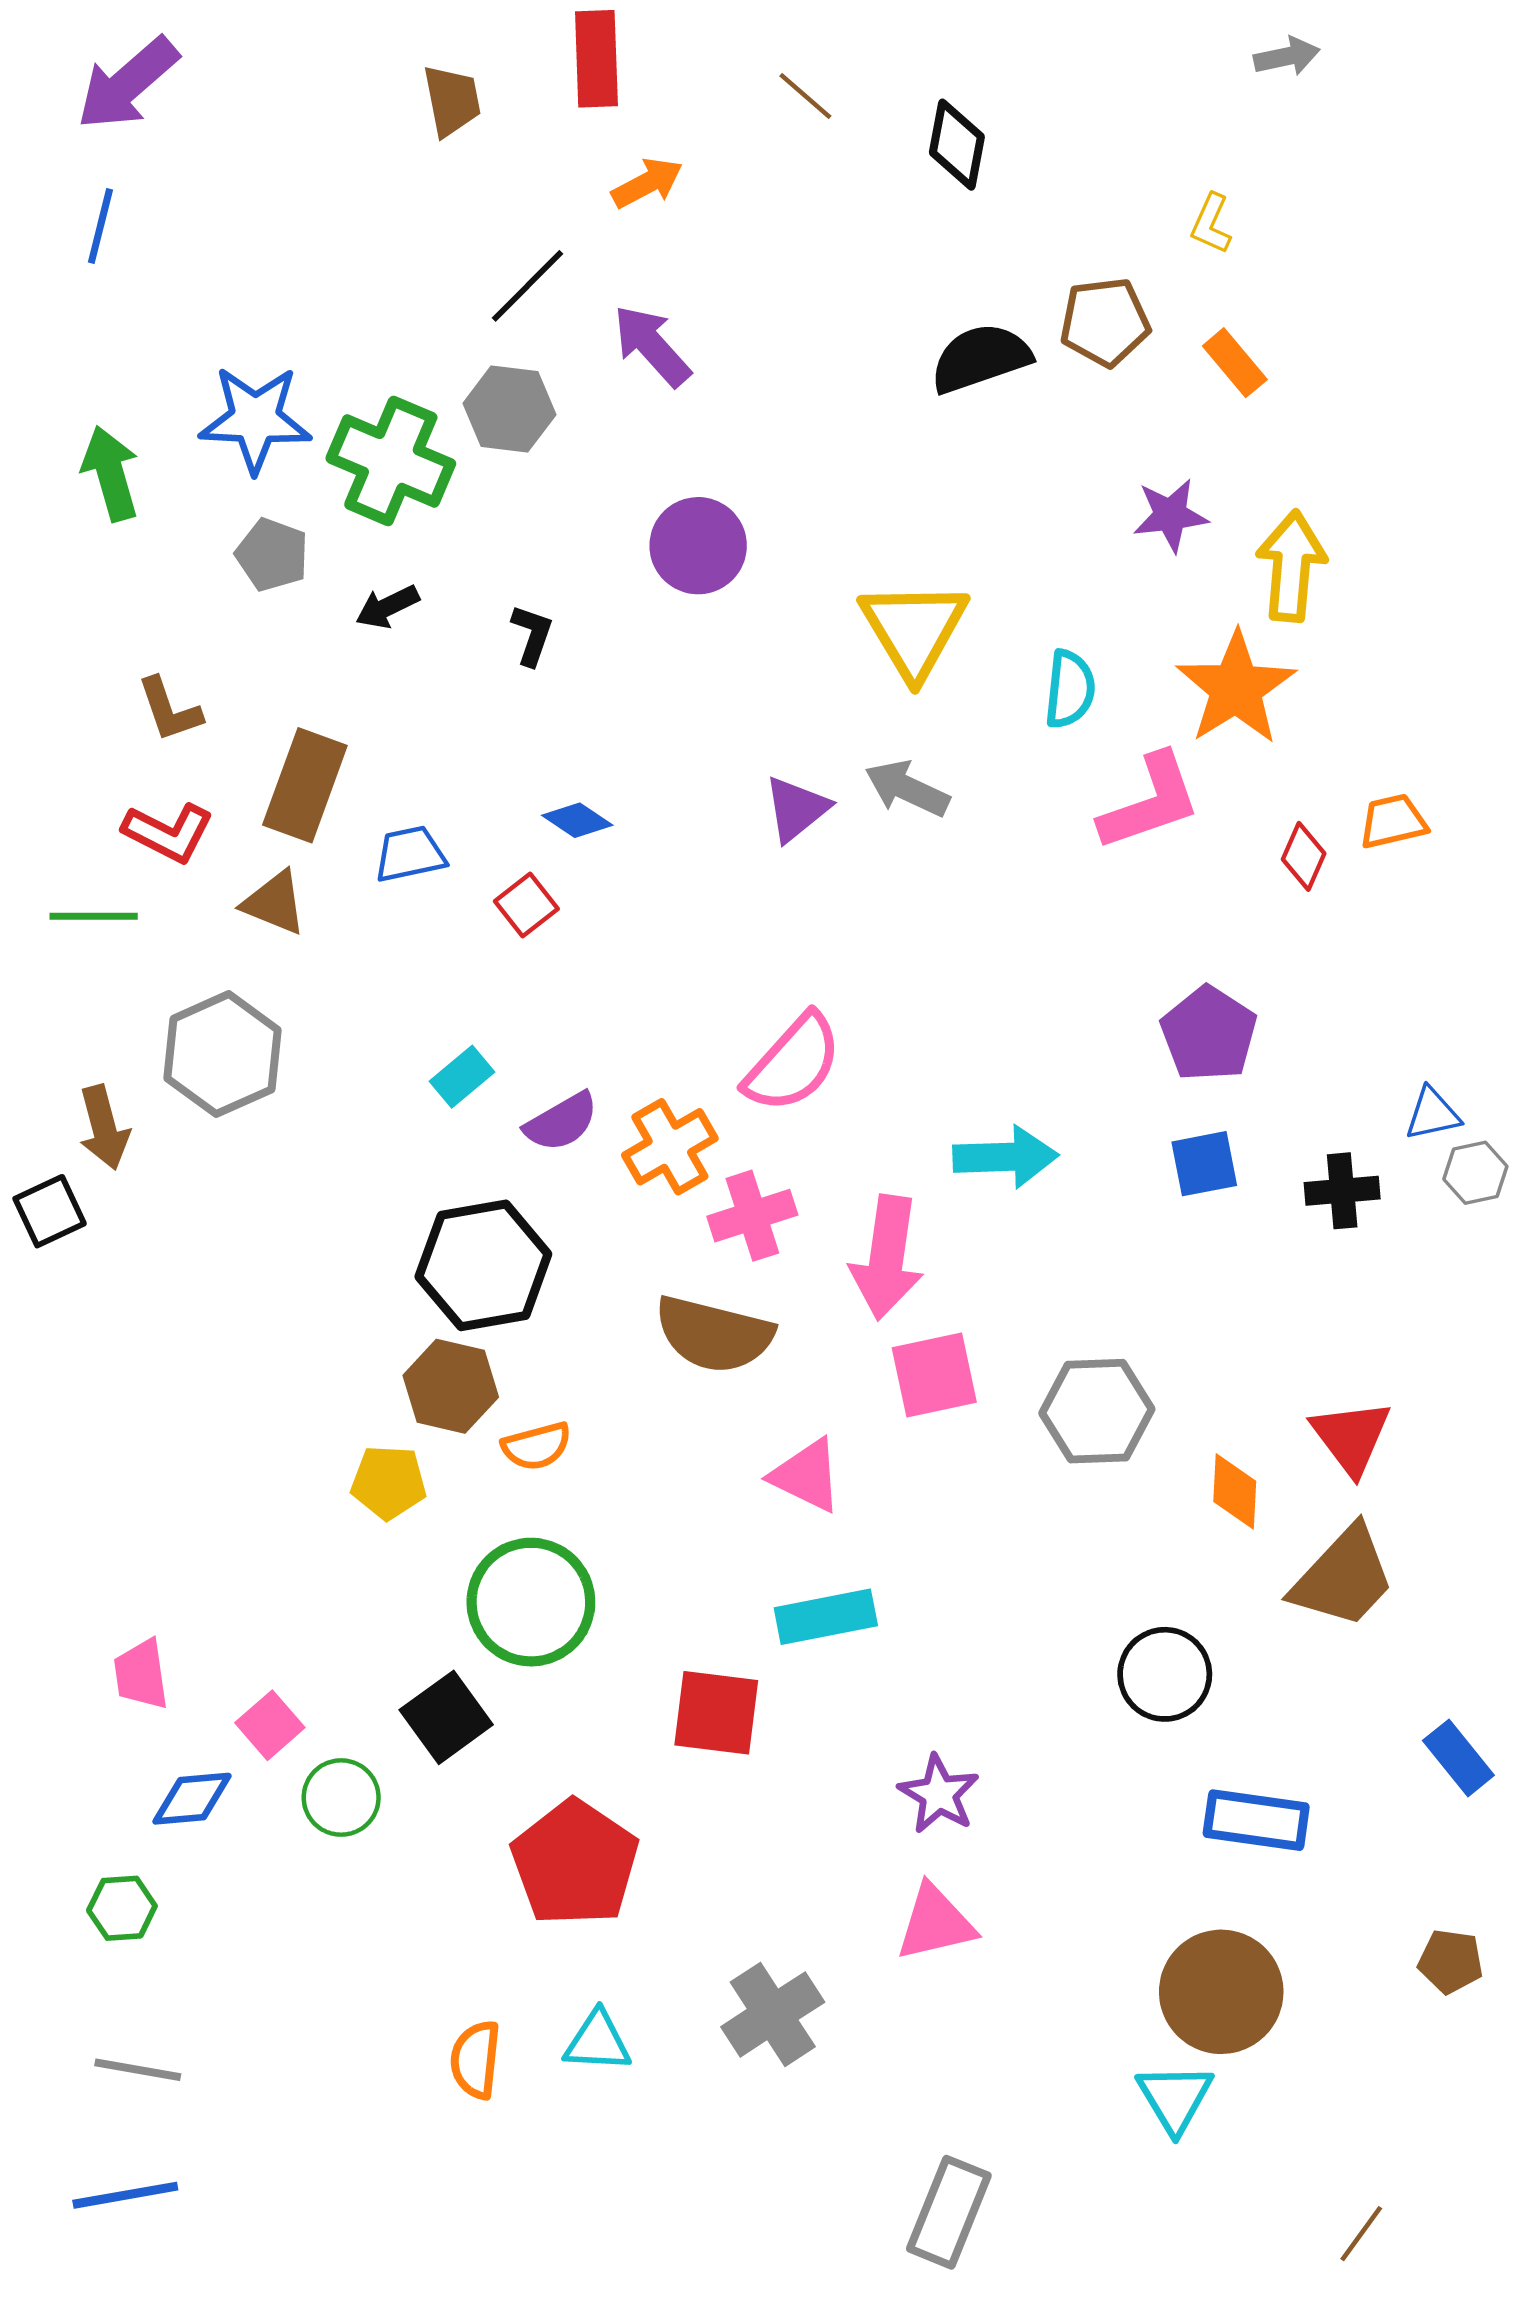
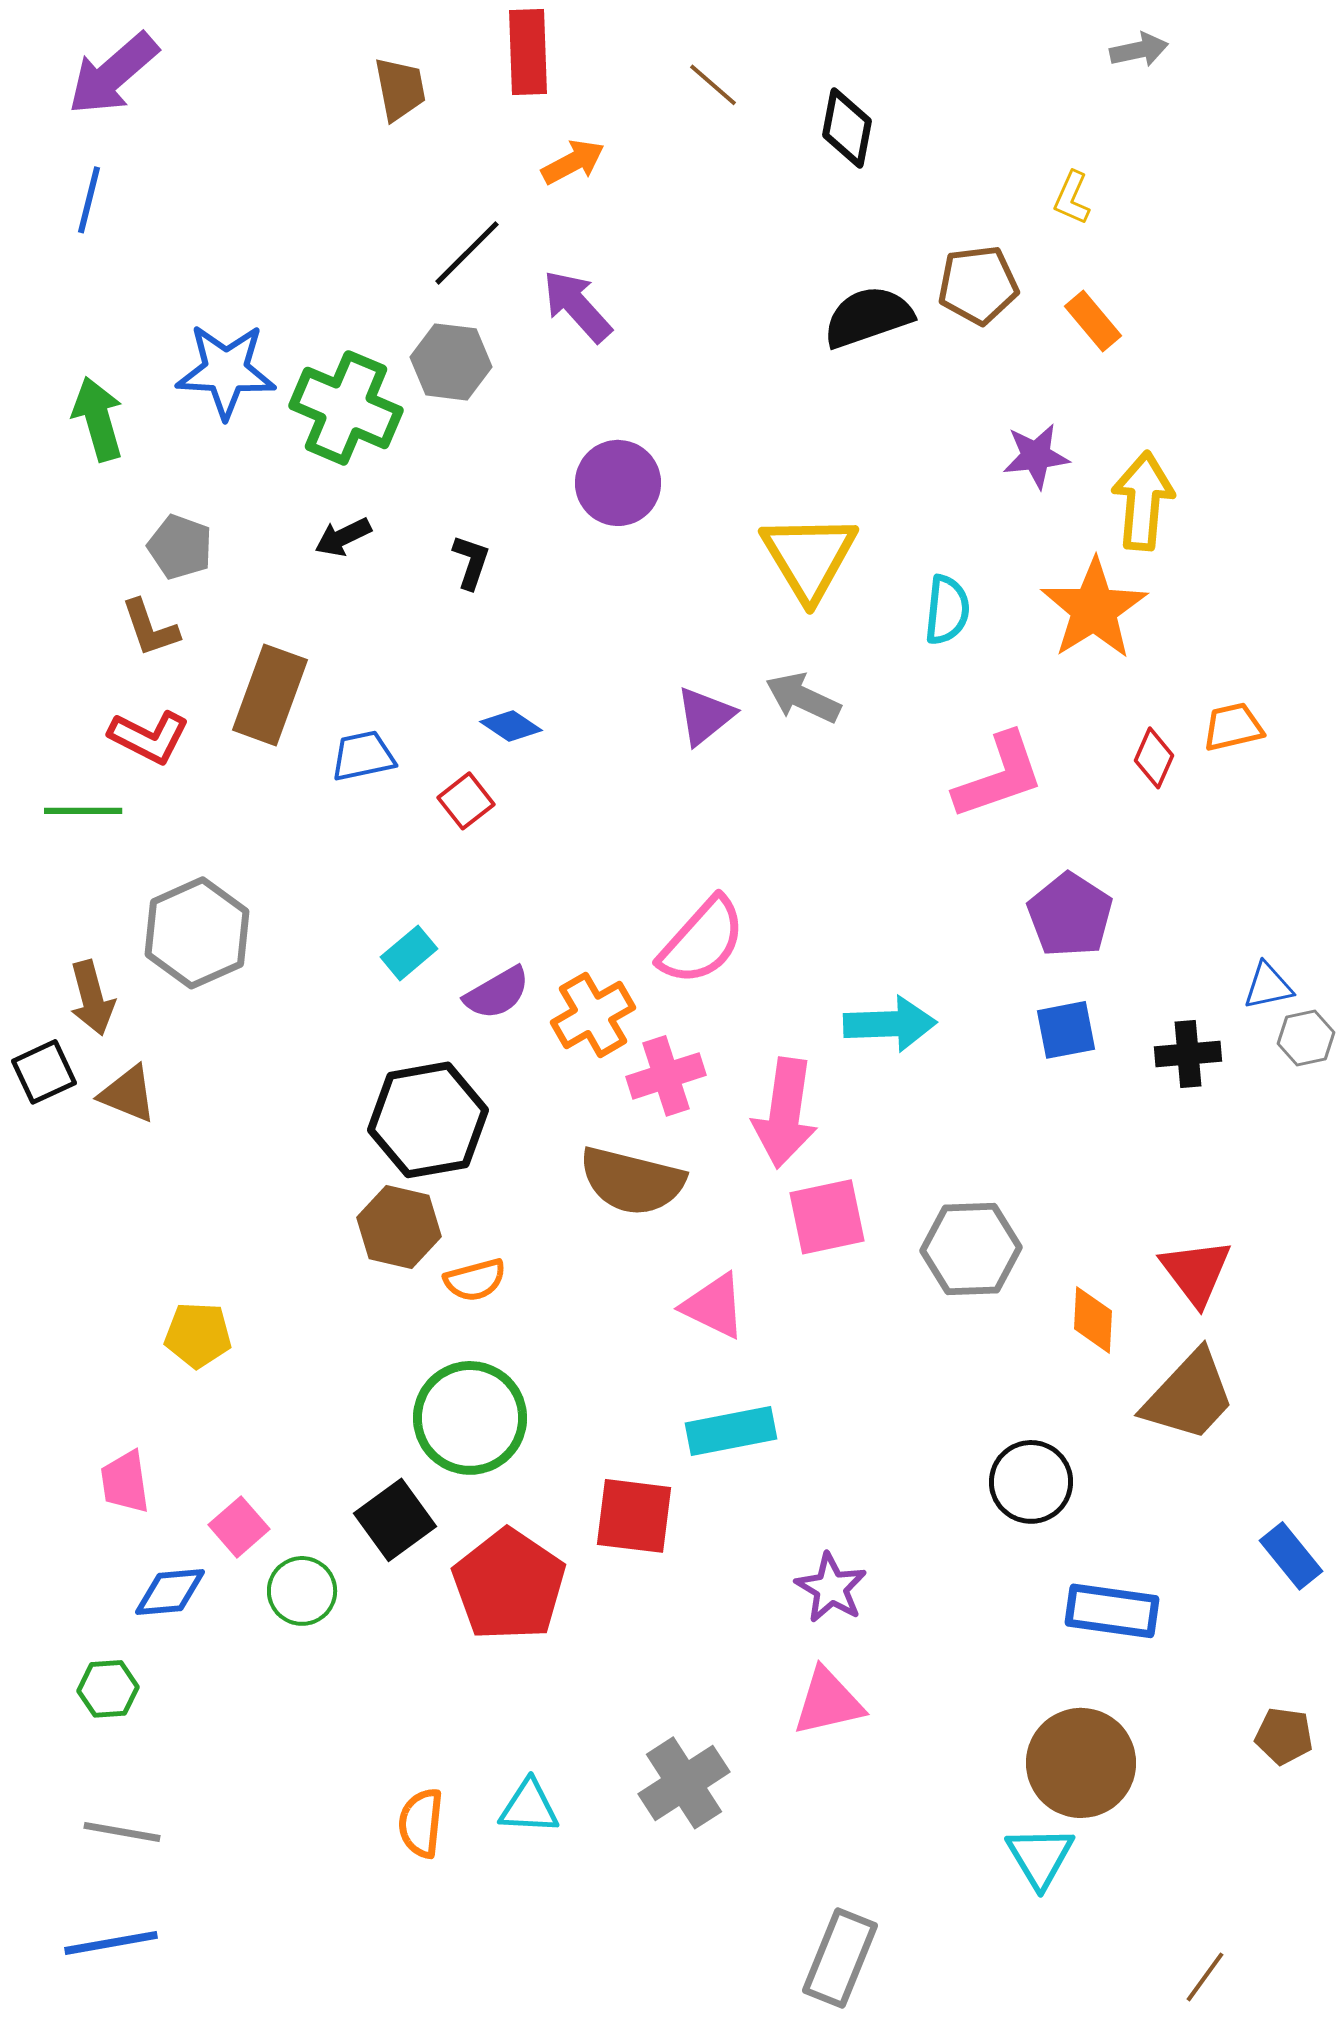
gray pentagon: (272, 555) -> (180, 547), moved
pink L-shape: (1150, 802) -> (999, 776), moved
brown triangle: (274, 903) -> (128, 1094), moved
yellow pentagon: (389, 1482) -> (198, 1335), moved
red pentagon: (575, 1863) -> (509, 1585), moved

